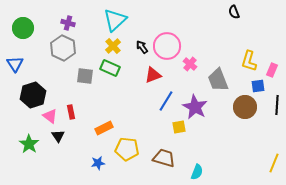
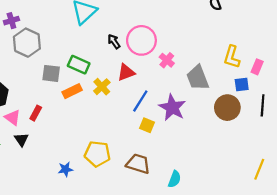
purple cross: (68, 23) -> (11, 21), moved, turned -32
yellow cross: (113, 46) -> (102, 87), moved
red rectangle: (71, 112) -> (36, 113), turned 40
yellow square: (179, 127) -> (147, 125), moved, turned 32
orange rectangle: (104, 128) -> (72, 91), moved

